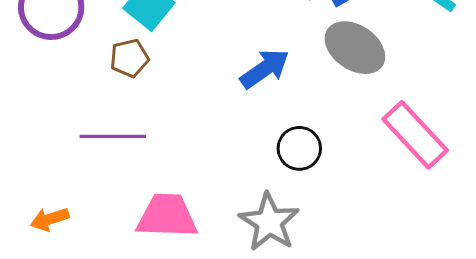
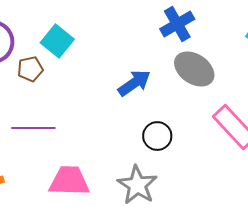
brown pentagon: (129, 58) -> (30, 69), moved

